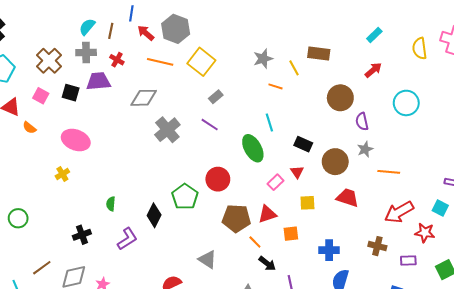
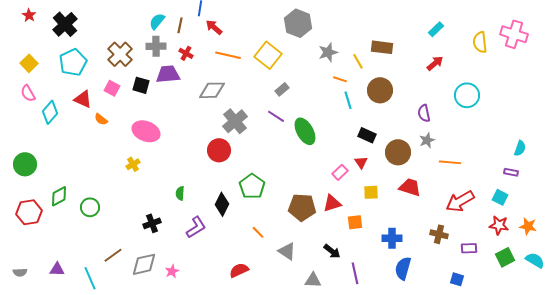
gray hexagon: (176, 29) -> (298, 23), moved
brown circle: (340, 98) -> (380, 90), moved
cyan line: (269, 123) -> (348, 100), moved
green ellipse: (253, 148) -> (305, 131), moved
red circle: (218, 179) -> (219, 150), moved
red star: (425, 233) -> (499, 225), moved
orange line: (255, 242) -> (258, 232), moved
gray triangle: (208, 259) -> (287, 251), moved

